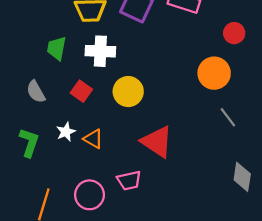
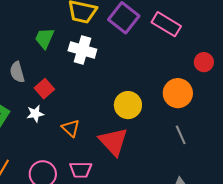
red square: (81, 91) -> (44, 89), moved
yellow circle: (128, 92) -> (128, 105), moved
orange triangle: (93, 139) -> (71, 128), moved

